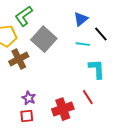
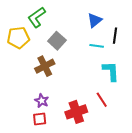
black line: (101, 34) -> (115, 36), turned 49
gray square: (44, 39) -> (57, 41), size x0.7
brown cross: (19, 59) -> (45, 66), moved

